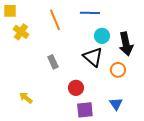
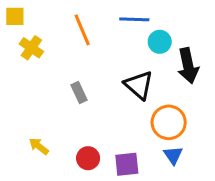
cyan circle: (102, 36) -> (160, 42), moved
orange circle: (118, 70) -> (169, 122), moved, size x1.5
red circle: (76, 88) -> (88, 158), moved

